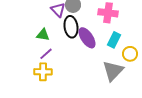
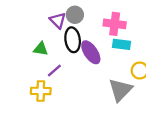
cyan rectangle: (114, 40) -> (121, 44), moved, turned 70
purple line: (46, 54) -> (54, 70), moved

